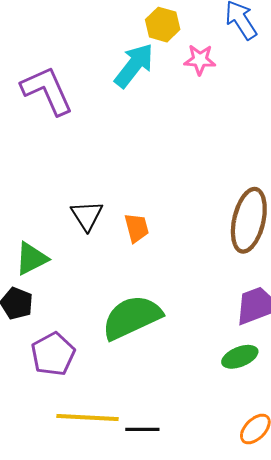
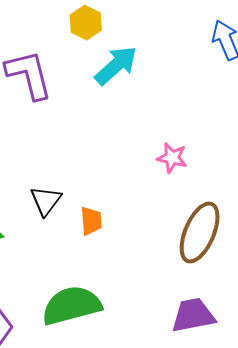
yellow hexagon: (163, 25) -> (86, 23), moved
pink star: (200, 60) -> (172, 158), moved

